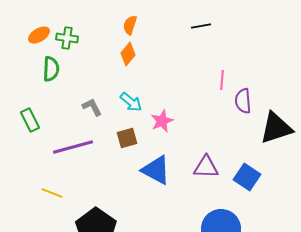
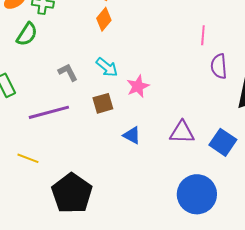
green semicircle: (51, 69) -> (27, 34), turned 30
pink line: (222, 80) -> (203, 35), moved
blue triangle: (156, 170) -> (132, 135), size x0.6

